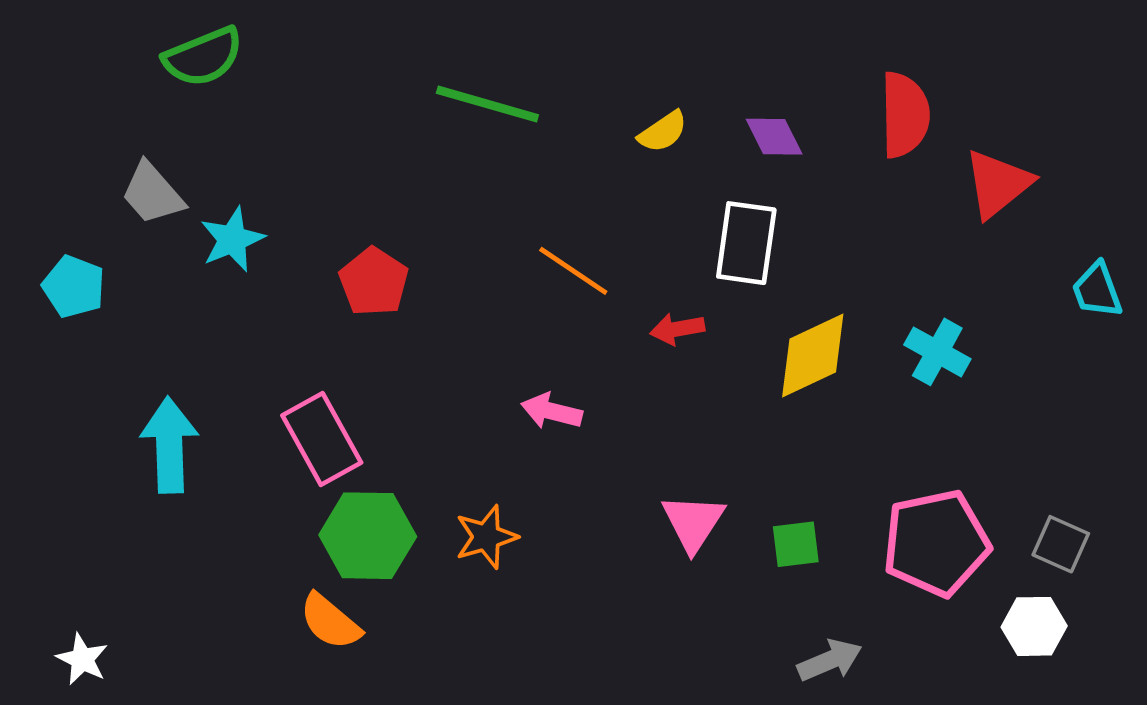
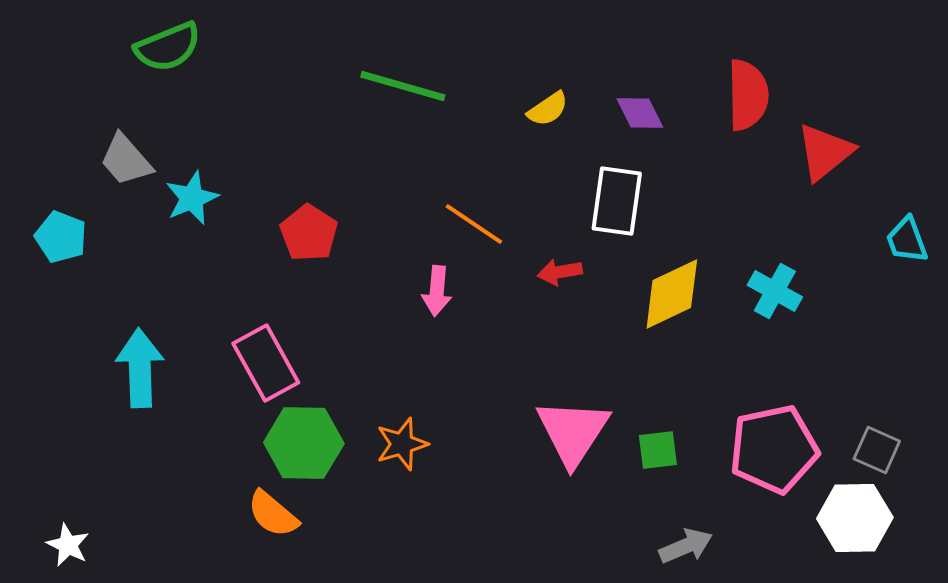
pink arrow: (552, 411) -> (437, 291), moved, turned -99
pink triangle: (693, 522) -> (573, 432), size x1.4
white hexagon: (1034, 626) -> (855, 518), size x1.4

